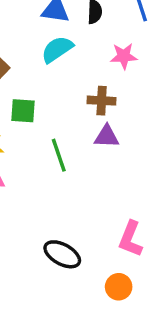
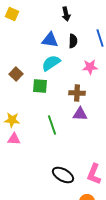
green square: (23, 111) -> (40, 86), moved
black ellipse: (62, 254) -> (63, 175), moved

